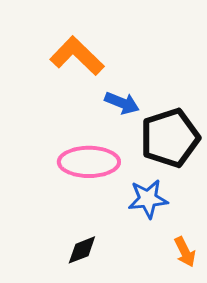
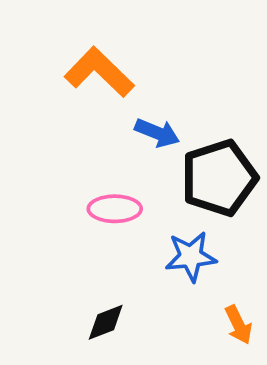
pink ellipse: (89, 162) -> (115, 209), size x0.7

